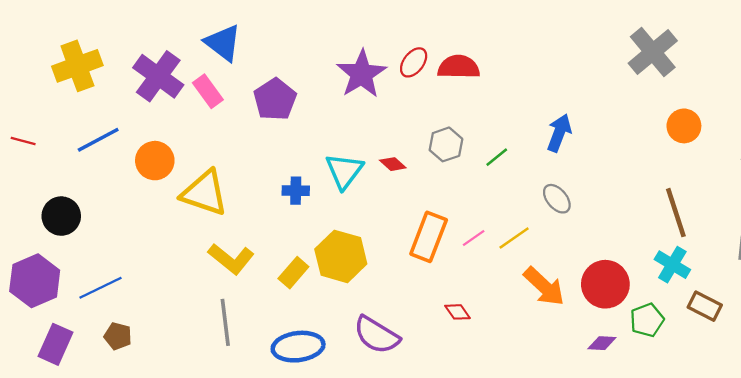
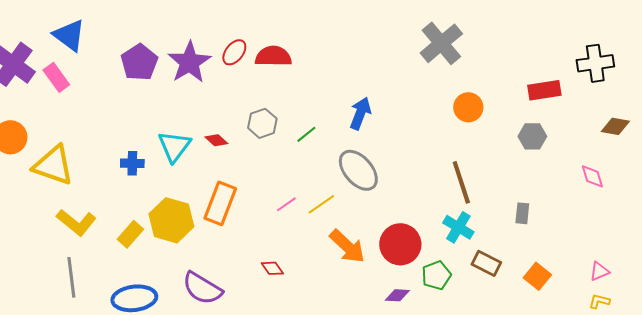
purple pentagon: (275, 99) -> (139, 62), moved
gray ellipse: (557, 199) -> (358, 170), size x1.6
orange rectangle: (429, 237) -> (220, 203), moved

